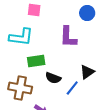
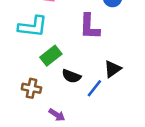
green rectangle: (36, 61) -> (51, 56), turned -30
brown cross: (20, 88) -> (31, 88), size x0.7

